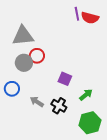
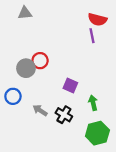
purple line: (77, 14) -> (92, 36), moved
gray triangle: (23, 36) -> (25, 13), moved, size x0.6
green arrow: (86, 95) -> (93, 103), turned -64

